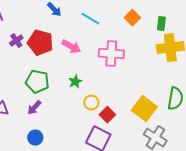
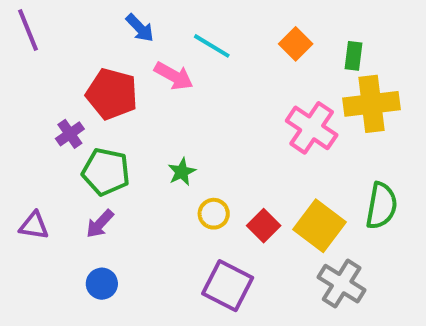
purple cross: (16, 41) -> (70, 134), moved
pink arrow: (71, 47) -> (174, 76), moved
pink cross: (111, 54) -> (312, 128), moved, turned 30
red square: (107, 115) -> (264, 226), moved

